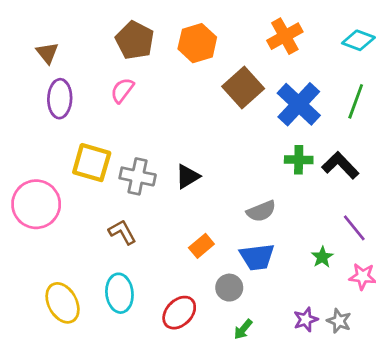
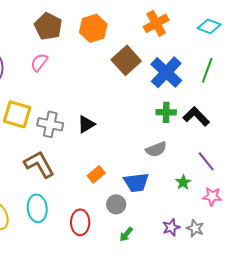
gray semicircle: (261, 211) -> (156, 149), moved
brown L-shape: (122, 232) -> (39, 164), size x1.5
red ellipse: (179, 313) -> (80, 222), turned -45

